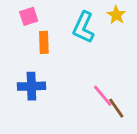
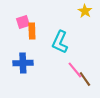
pink square: (29, 16) -> (23, 22), moved
cyan L-shape: (83, 27) -> (60, 42), moved

